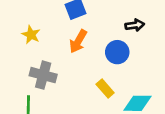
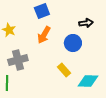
gray cross: (43, 75) -> (18, 60), turned -30

